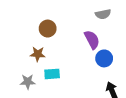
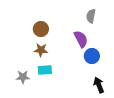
gray semicircle: (103, 14) -> (91, 16), turned 112
brown star: (38, 54) -> (41, 50), moved

